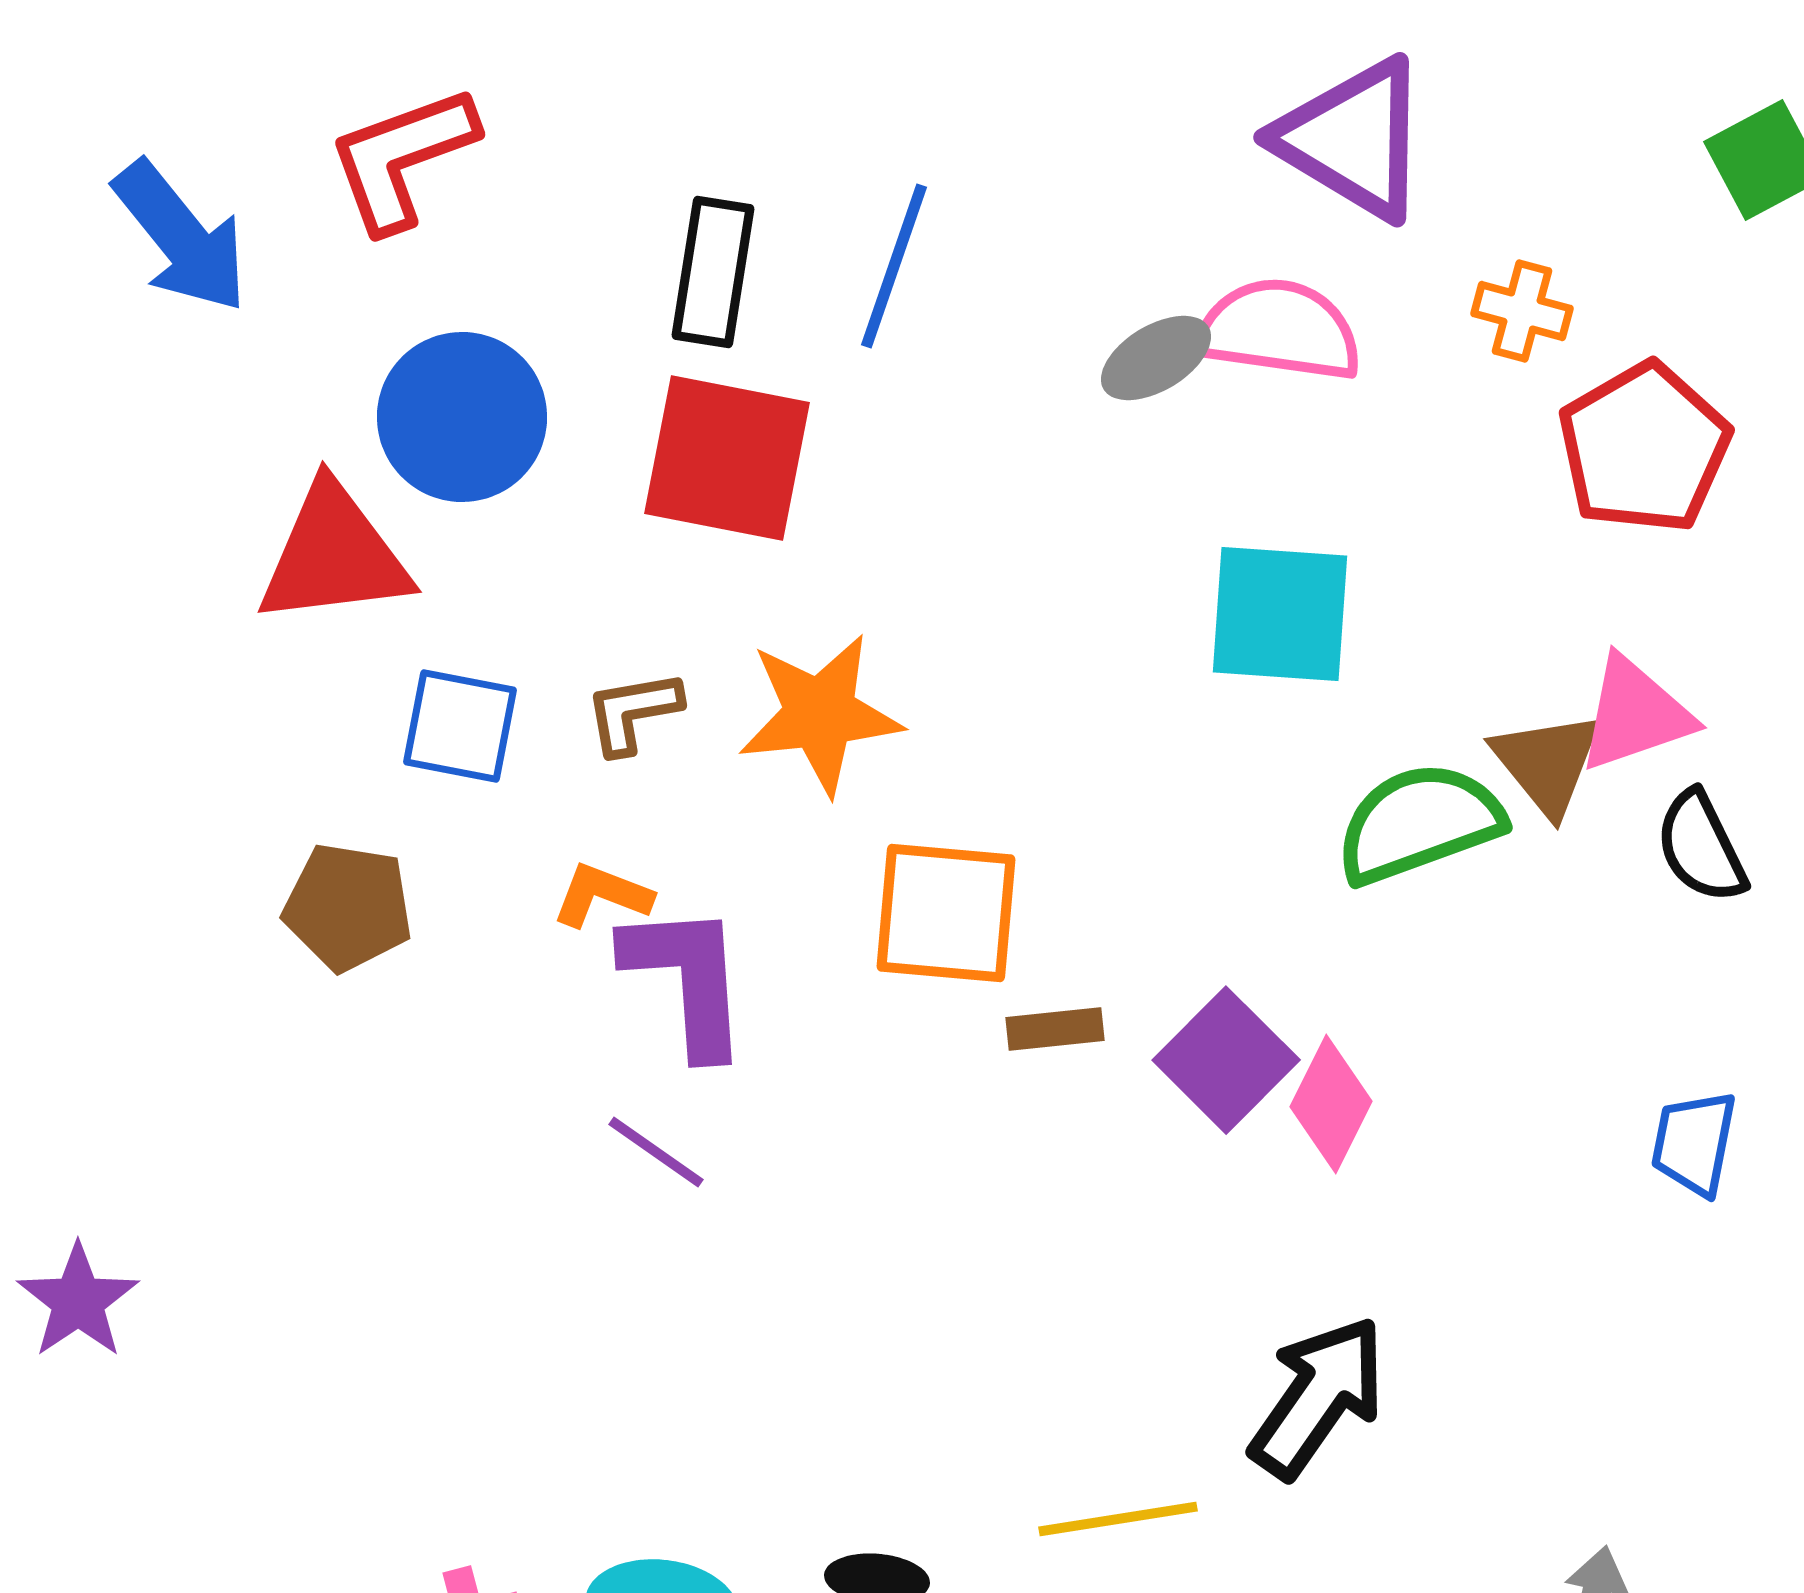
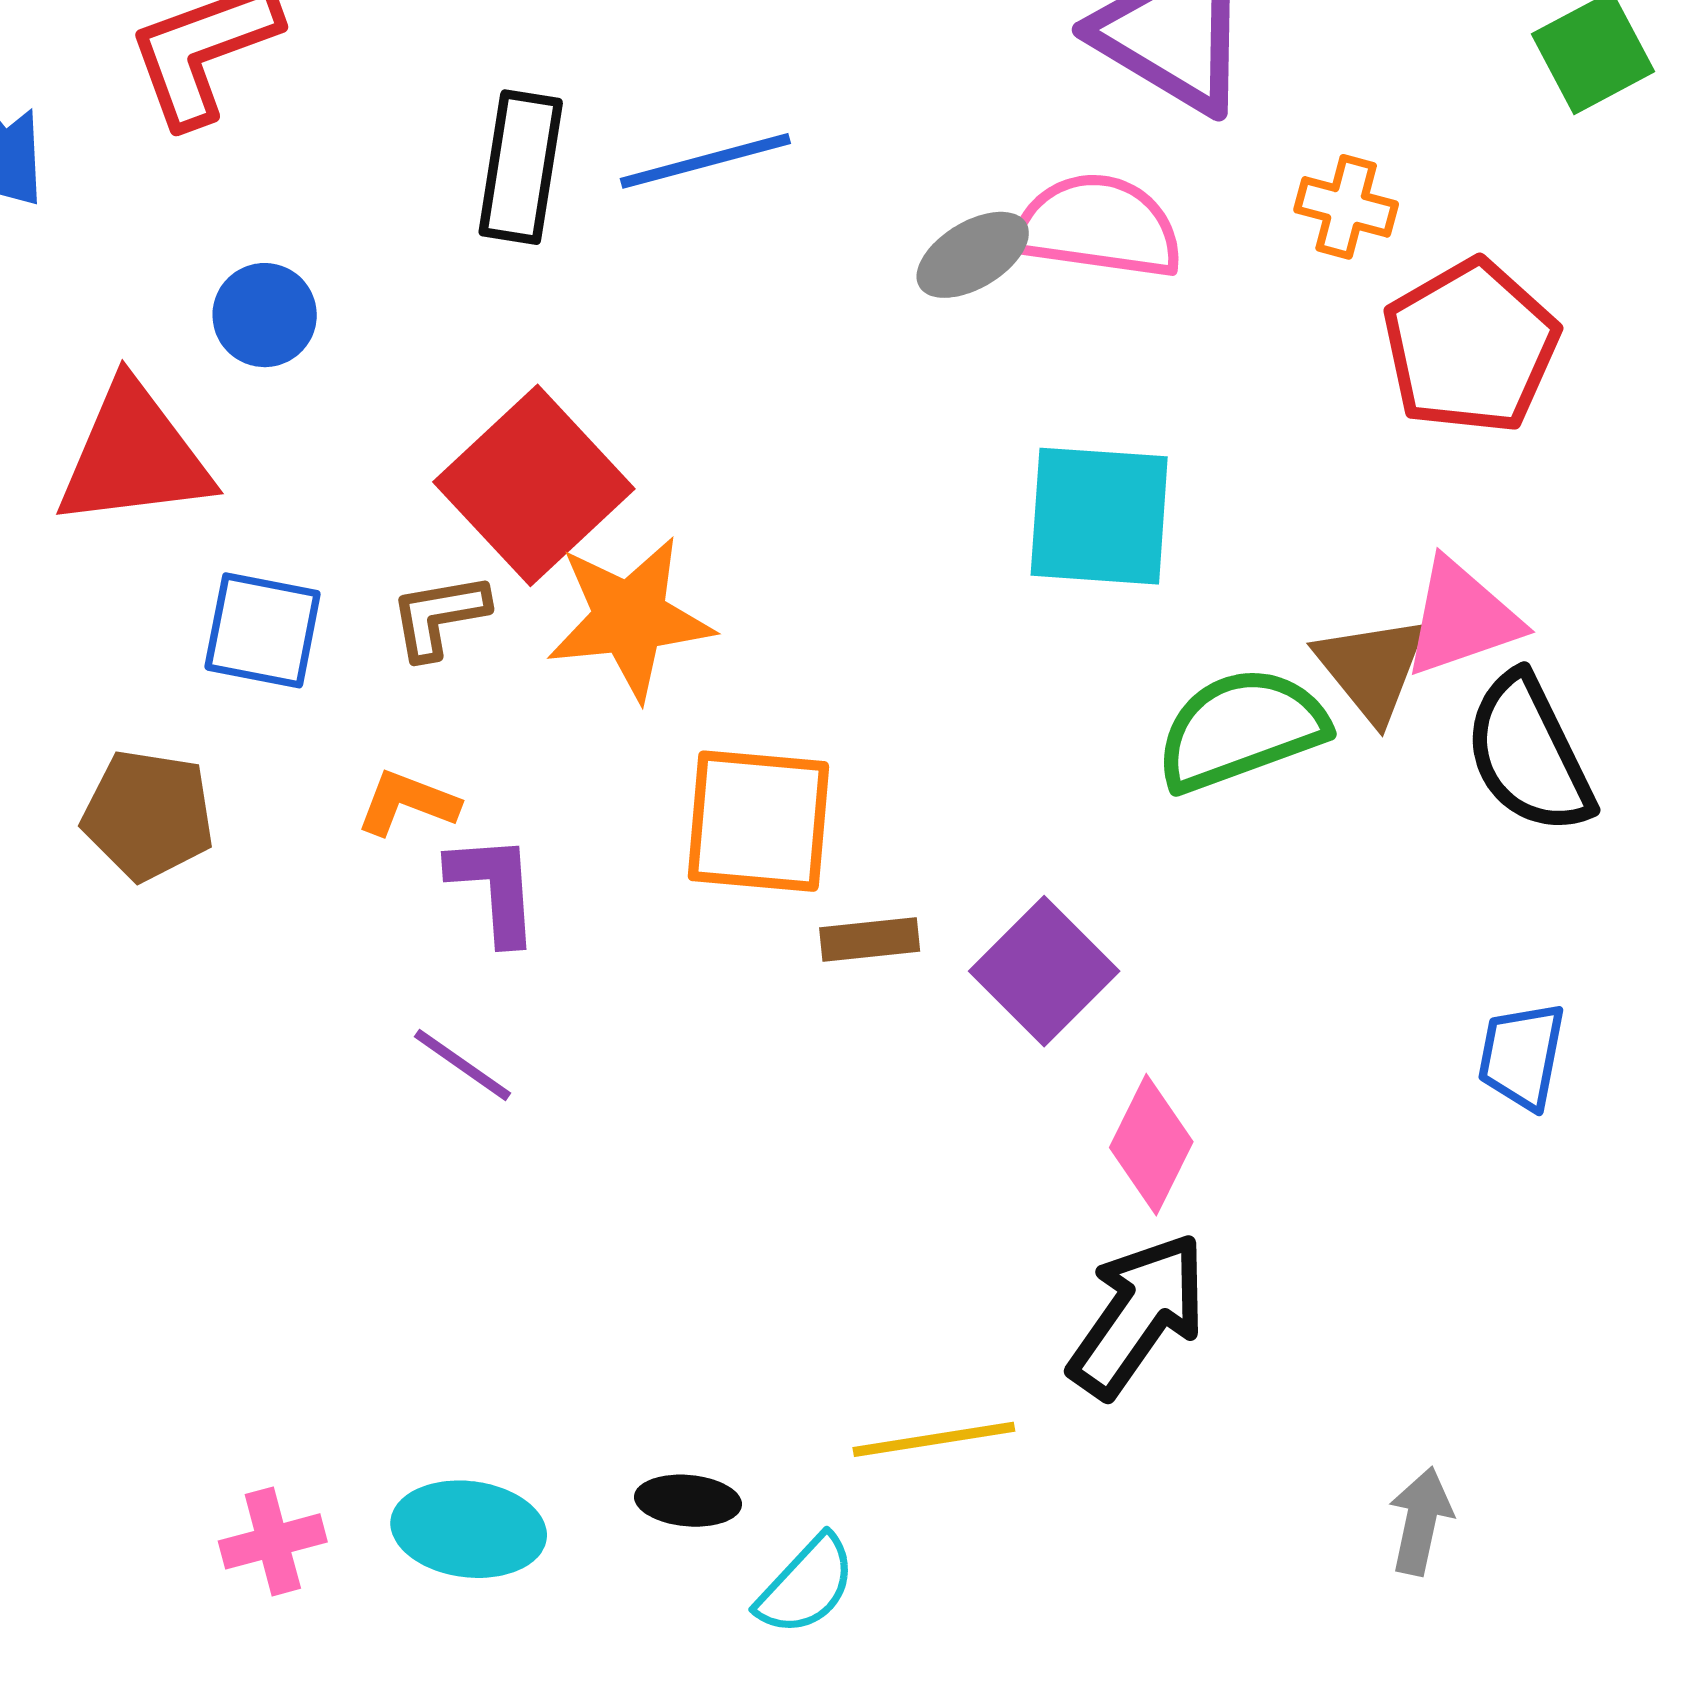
blue line: (894, 266) -> (705, 161), turned 56
blue circle: (462, 417) -> (265, 315), size x0.6
red square: (727, 458) -> (534, 485), moved, turned 36
black semicircle: (1701, 847) -> (1529, 754), size x1.4
purple L-shape: (687, 979) -> (494, 888), size x0.7
pink diamond: (1331, 1104) -> (1151, 1145), moved

